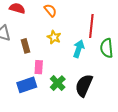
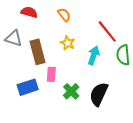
red line: (91, 26) -> (107, 31), turned -45
brown rectangle: (25, 46) -> (38, 52), size x1.6
blue rectangle: (27, 85) -> (28, 87), moved

